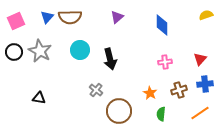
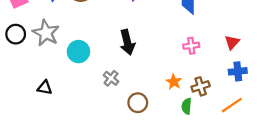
cyan circle: (80, 50) -> (78, 52), moved
brown cross: (179, 90) -> (201, 86), moved
brown circle: (119, 111) -> (138, 103), size x0.7

